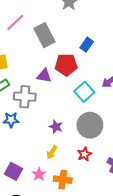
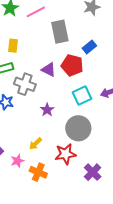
blue rectangle: (87, 45) -> (89, 47), moved
purple star: (56, 127) -> (47, 110), moved
red star: (84, 154) -> (65, 154), size x1.5

